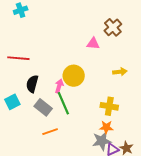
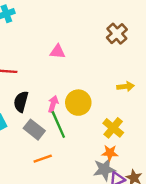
pink triangle: (93, 44) -> (58, 52), moved
yellow circle: (74, 76) -> (78, 103), moved
yellow cross: (109, 106) -> (113, 128), turned 30

